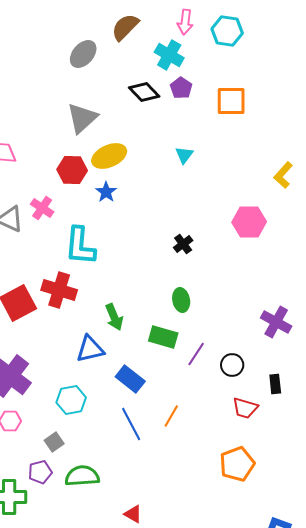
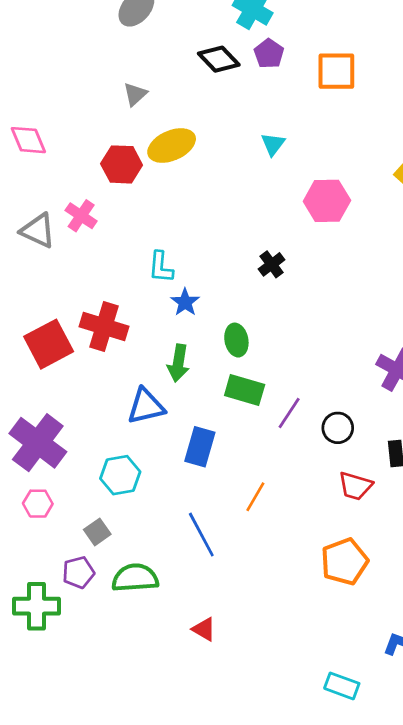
gray triangle: (82, 118) -> (135, 94), size x0.6
blue star: (106, 192) -> (185, 302), moved
pink hexagon: (249, 222) -> (327, 201), moved
cyan L-shape: (80, 246) -> (161, 267), moved, size x0.6
green ellipse: (181, 300) -> (236, 340), moved
green arrow: (114, 317) -> (178, 363), turned 32
blue rectangle: (130, 379) -> (200, 447), turned 68
blue line: (131, 424) -> (201, 535), moved

